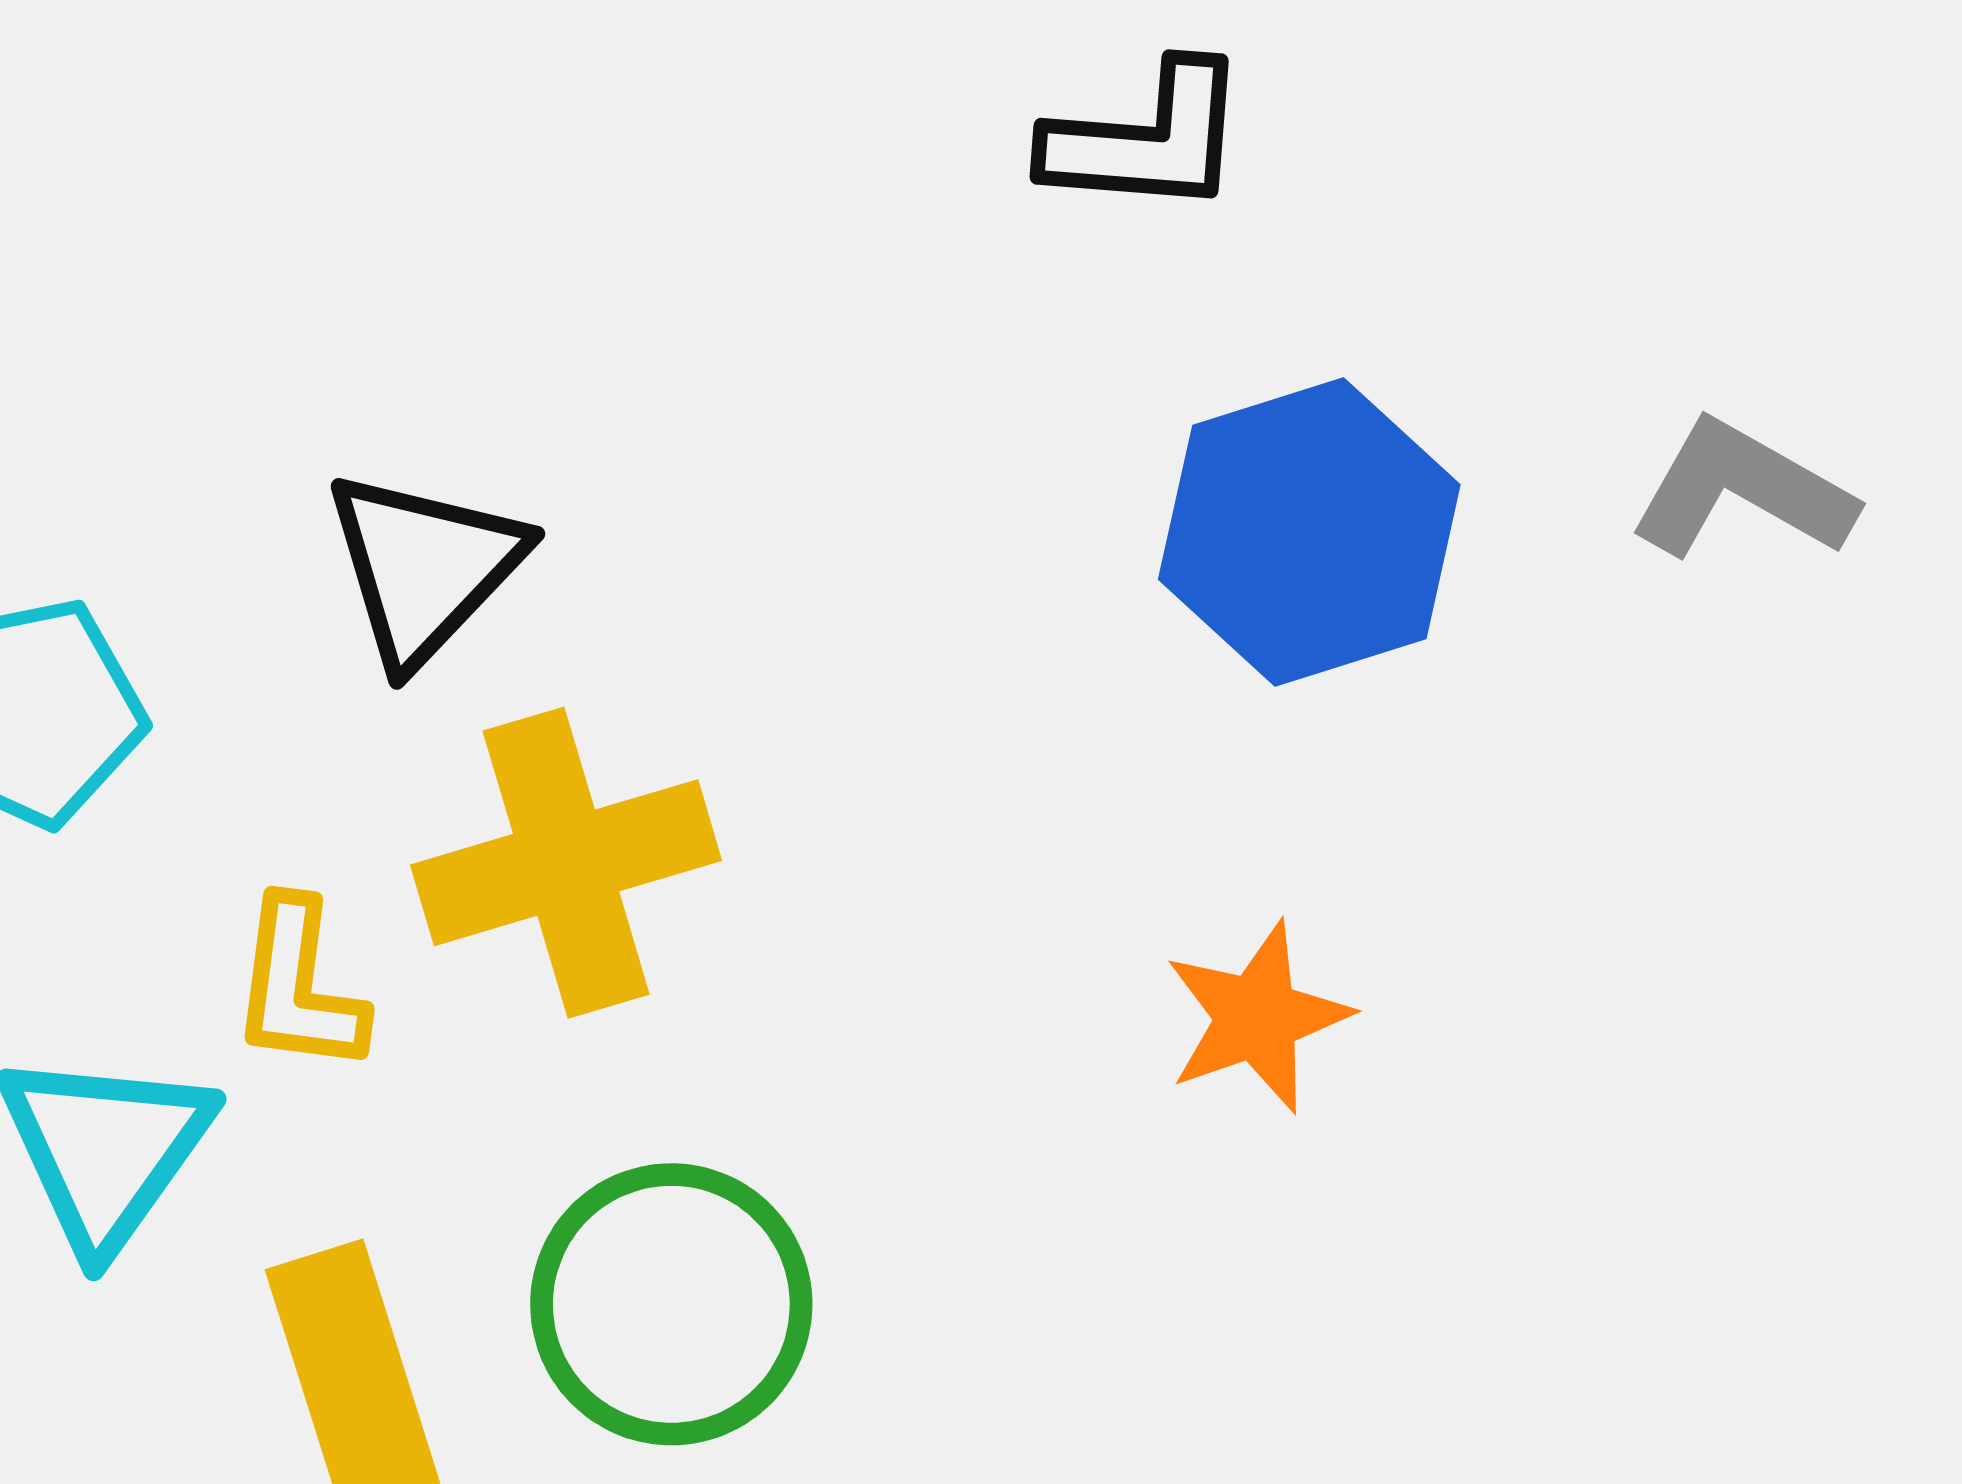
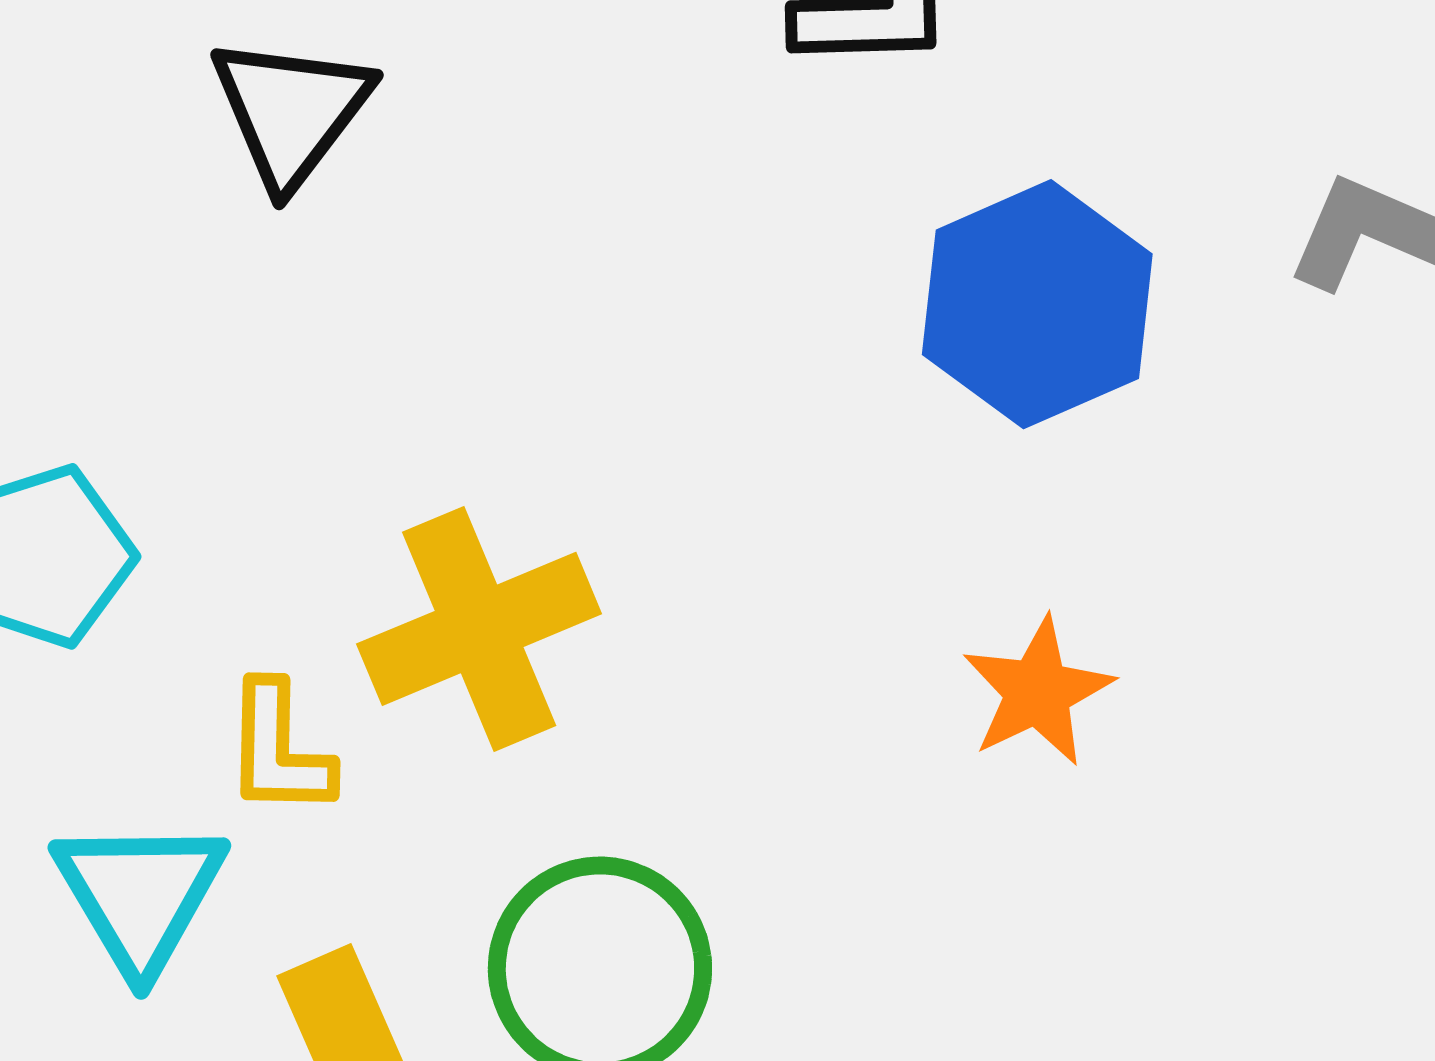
black triangle: (424, 567) -> (291, 111), moved

